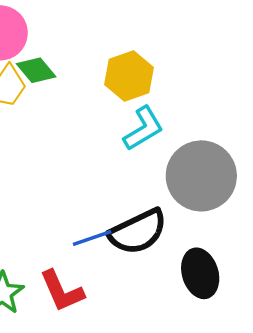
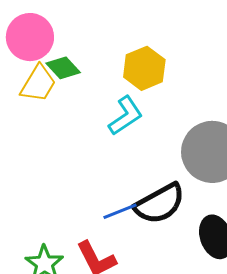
cyan L-shape: (143, 129) -> (126, 116), moved

